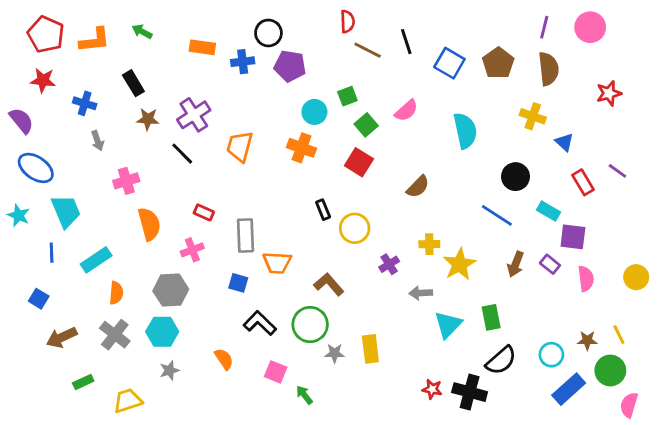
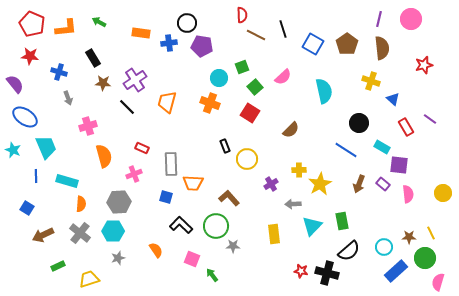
cyan rectangle: (96, 260) -> (67, 181), turned 50
yellow rectangle: (370, 349) -> (274, 234), moved

